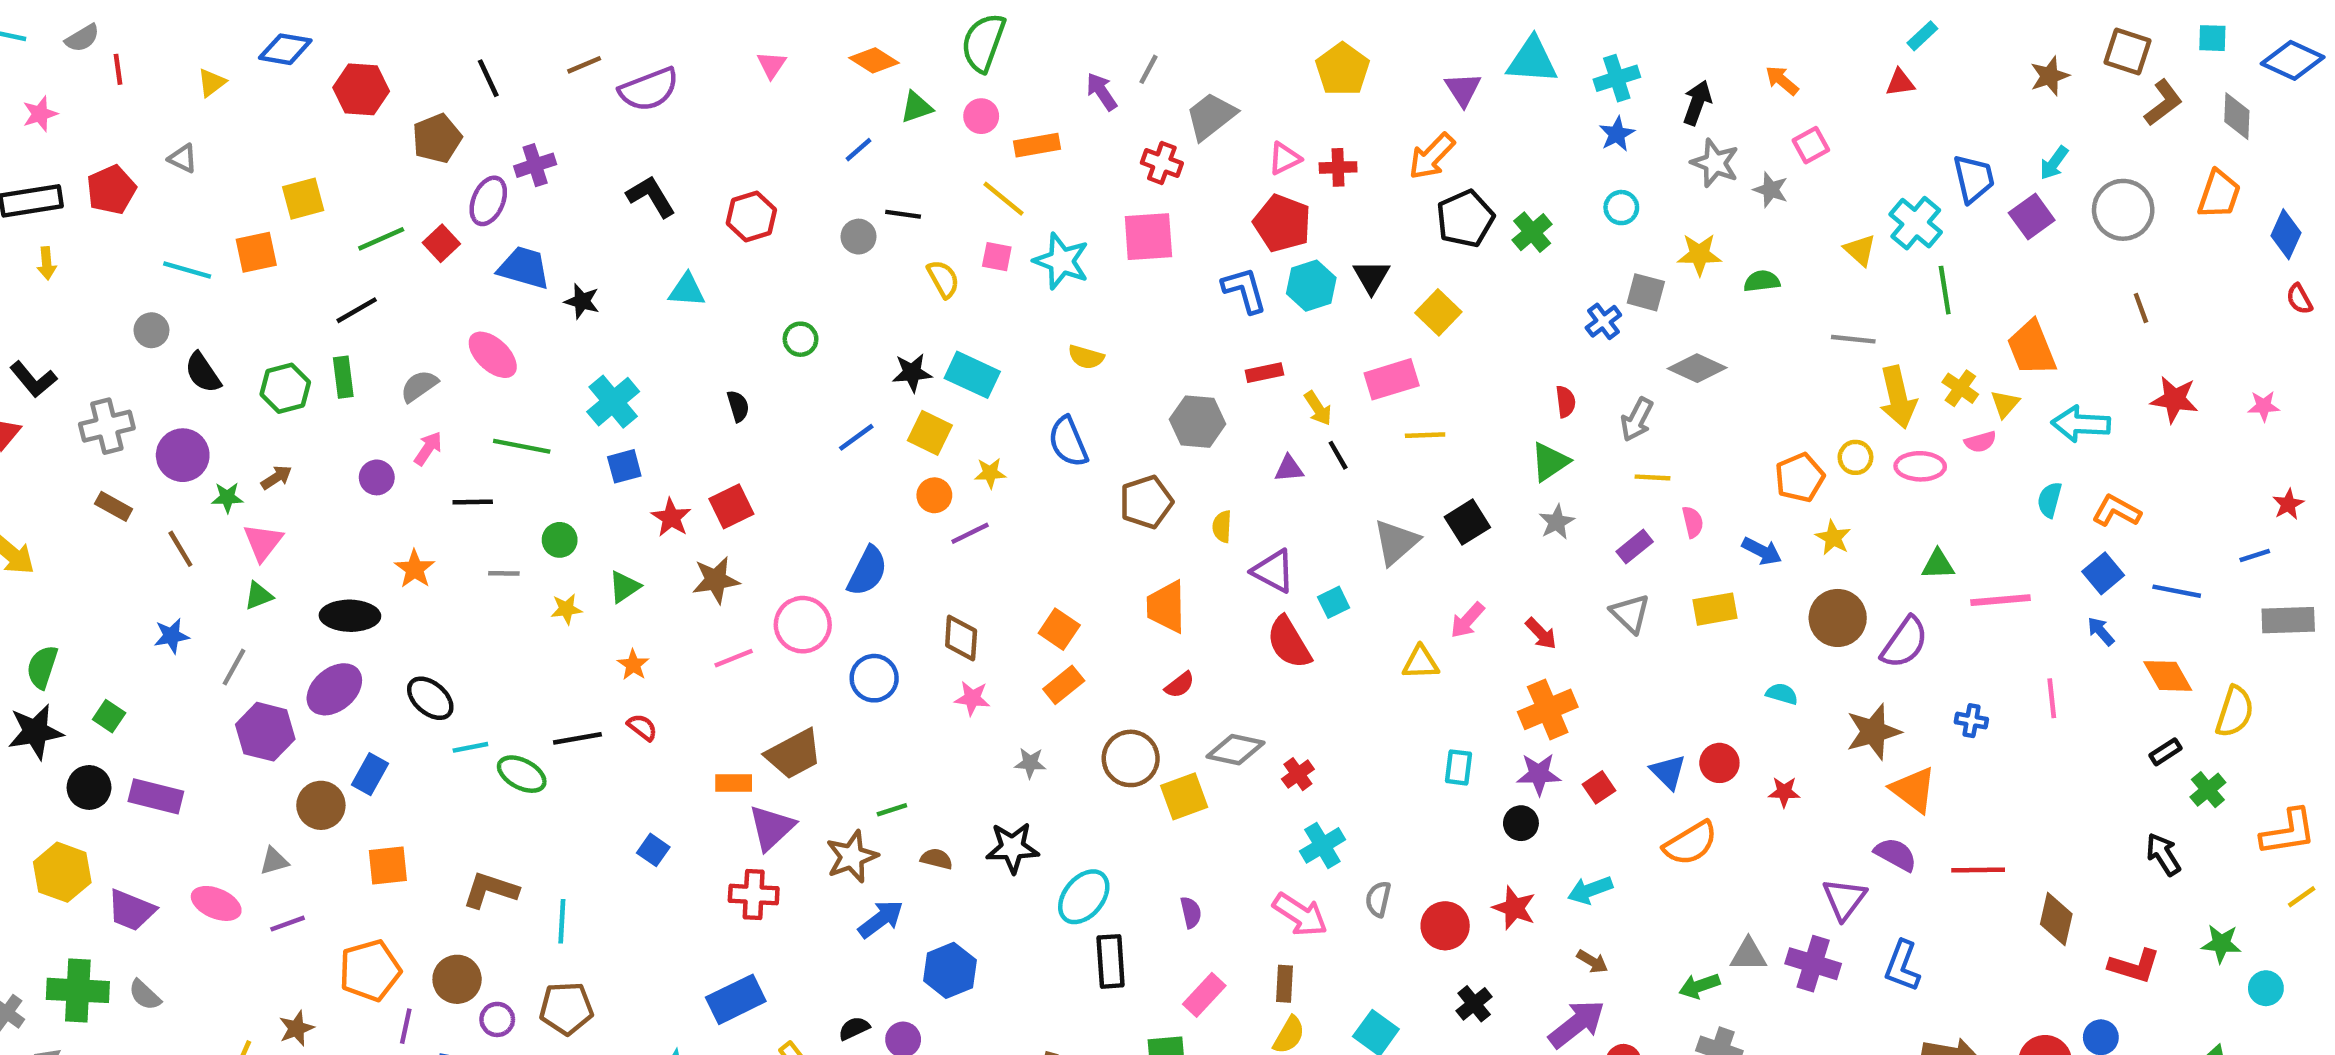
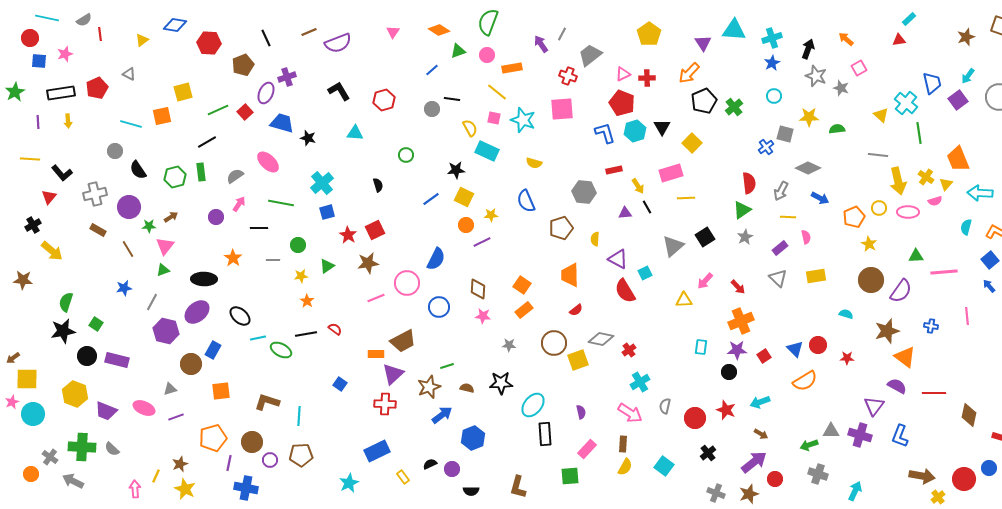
cyan rectangle: (972, 375) -> (487, 151), moved
red semicircle: (1566, 402) -> (749, 183), size x1.5
blue arrow: (1762, 551) -> (820, 198), moved
orange star: (633, 665) -> (307, 301), moved

